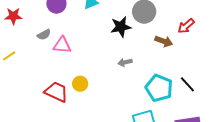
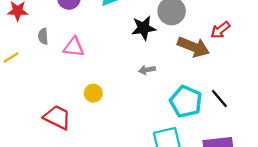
gray semicircle: (44, 35) -> (43, 36), moved, turned 112
brown arrow: (164, 41) -> (193, 47), size x1.5
red trapezoid: (56, 92) -> (57, 117), moved

